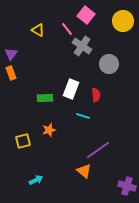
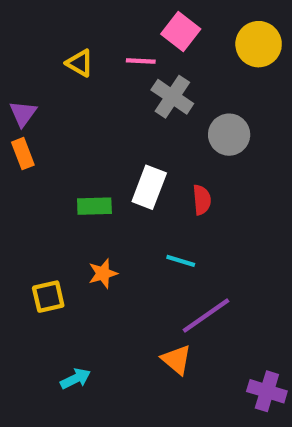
pink line: (67, 29) -> (141, 61), turned -48
cyan line: (83, 116) -> (181, 261), moved

